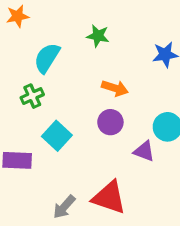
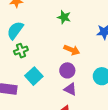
cyan semicircle: (47, 58) -> (15, 30), moved
purple triangle: (144, 151) -> (70, 89), moved

